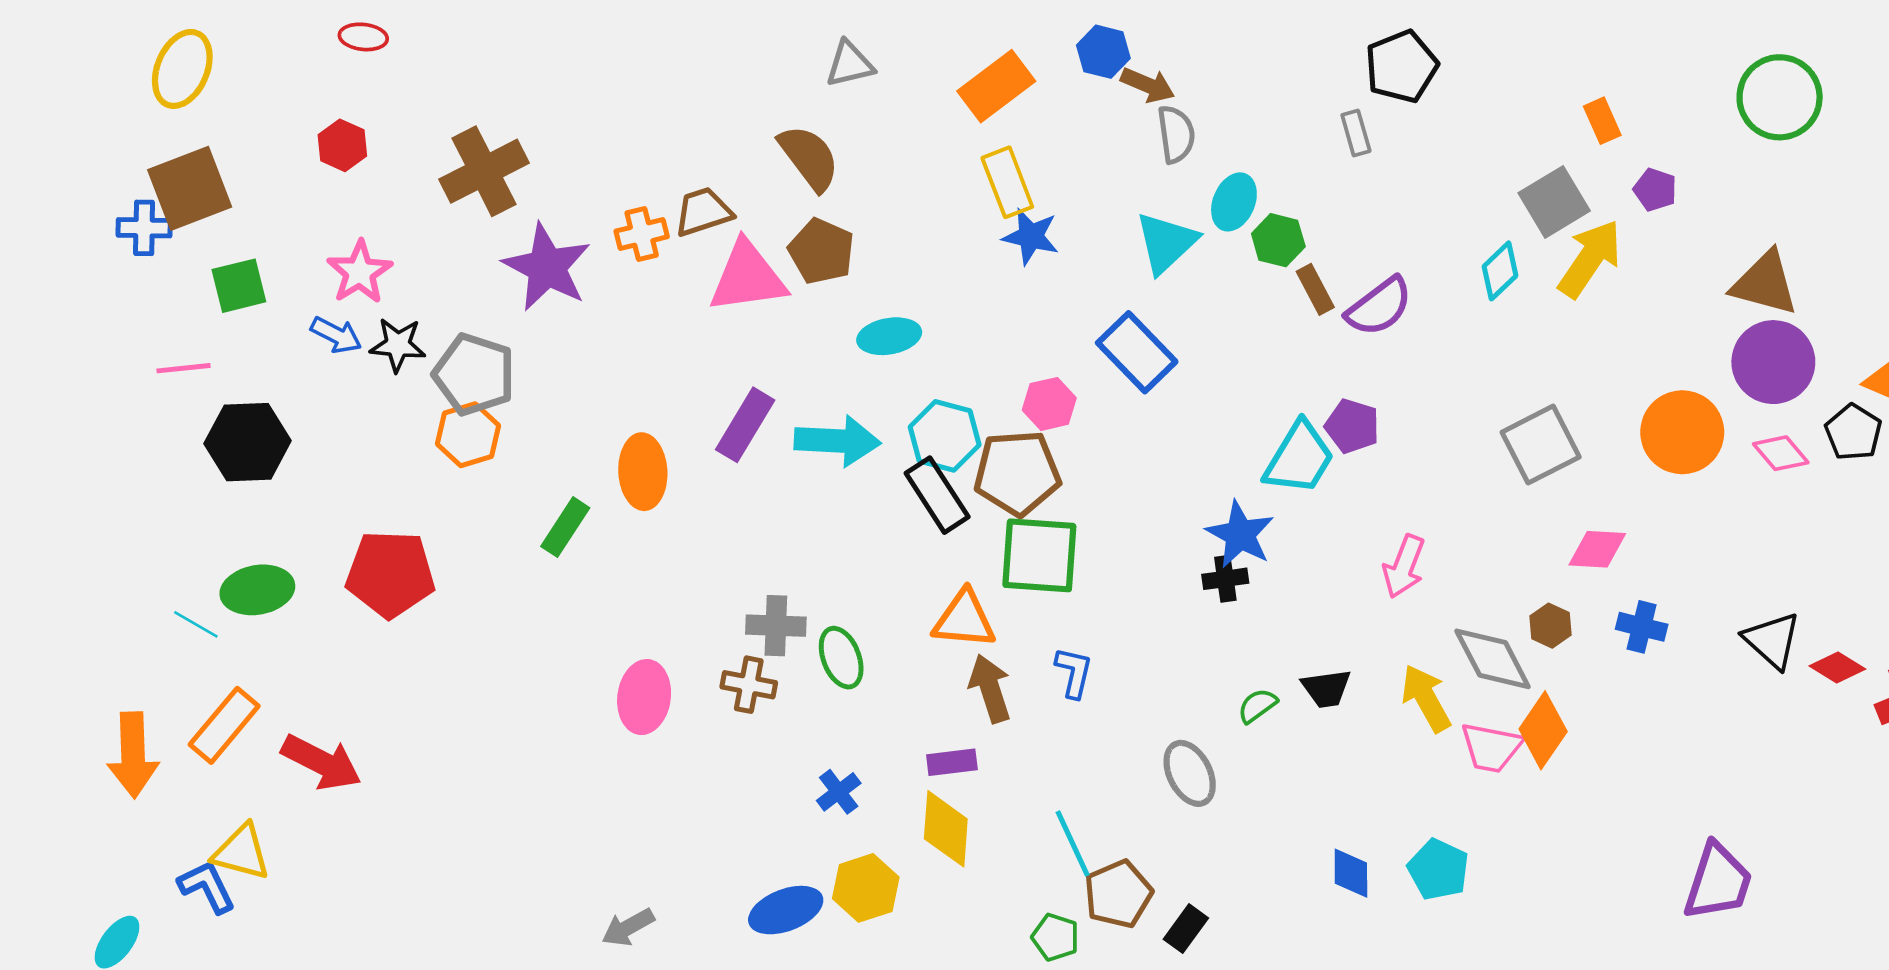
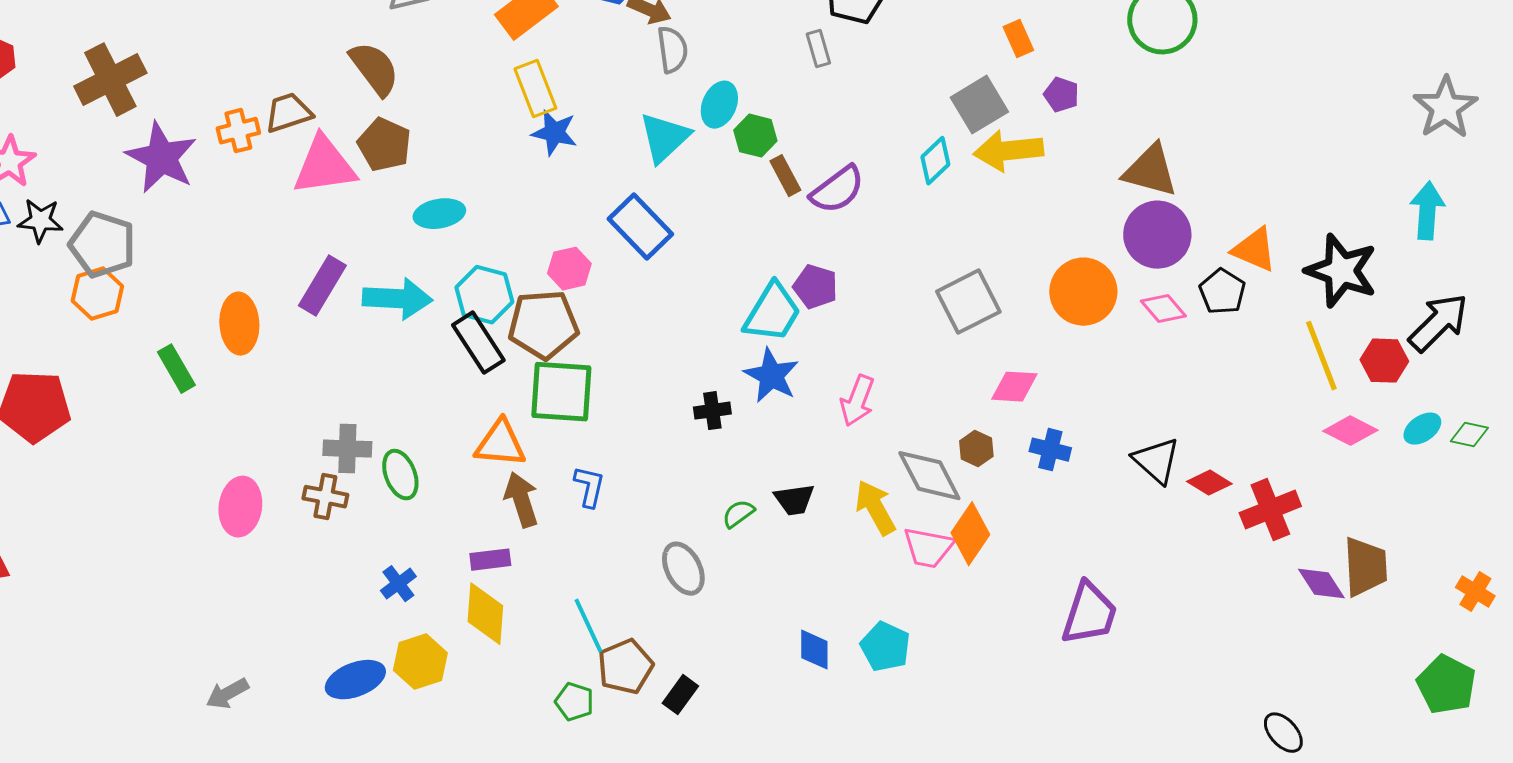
yellow arrow: (1590, 259) -> (1008, 151), turned -130
green rectangle: (565, 527) -> (176, 369), turned -63
blue star: (1240, 534) -> (771, 376), moved
purple trapezoid: (1718, 882) -> (1089, 614), moved

